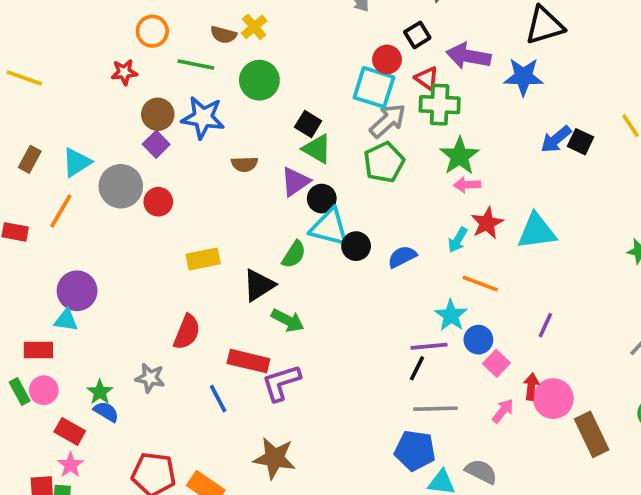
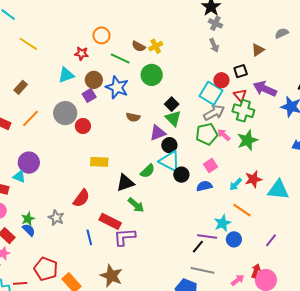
cyan triangle: (77, 162) -> (66, 75), moved
pink arrow: (467, 185) -> (224, 135), moved, turned 32
pink square: (496, 363) -> (210, 166), moved

